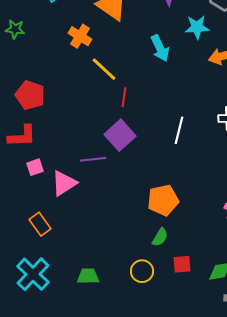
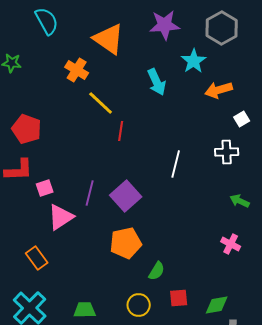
cyan star: (197, 27) -> (194, 61), turned -30
purple square: (120, 135) -> (126, 196), moved
purple line: (93, 159) -> (90, 193), turned -70
pink square: (35, 167) -> (45, 188), moved
orange pentagon: (163, 200) -> (126, 243), moved

